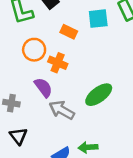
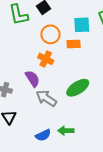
orange rectangle: (69, 32) -> (74, 44), moved, turned -32
orange circle: (34, 50) -> (50, 34), moved

